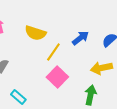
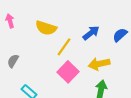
yellow arrow: (101, 68) -> (99, 64), moved

